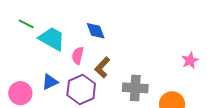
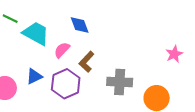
pink semicircle: (78, 56) -> (62, 50), turned 30

